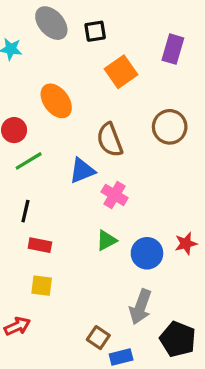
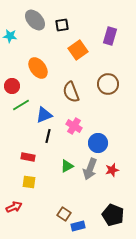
blue triangle: (82, 171) -> (44, 115), moved
black line: (25, 211) -> (48, 136), moved
green triangle: (106, 240) -> (67, 166), moved
red star: (186, 244) -> (112, 170), moved
blue circle: (147, 253) -> (98, 143), moved
gray arrow: (140, 307) -> (90, 169), moved

